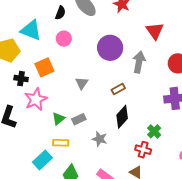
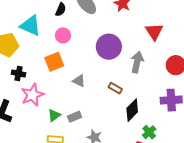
orange square: (44, 67) -> (54, 62), moved
gray triangle: (82, 83) -> (79, 81), turned -40
brown rectangle: (118, 89) -> (115, 88), turned 56
black diamond: (122, 117) -> (132, 110), moved

